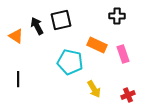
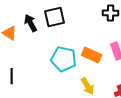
orange rectangle: (97, 45) -> (92, 55), moved

